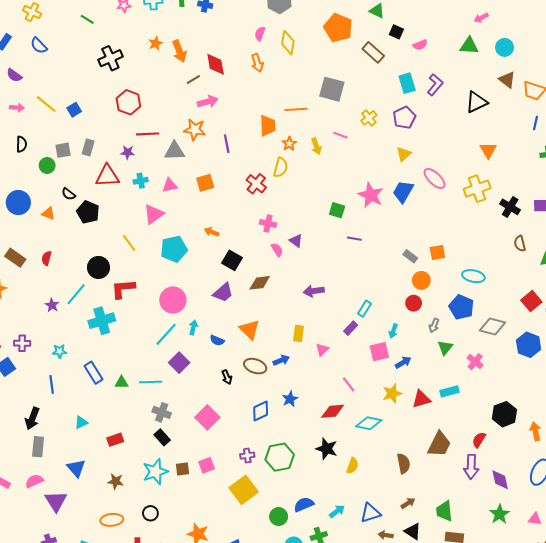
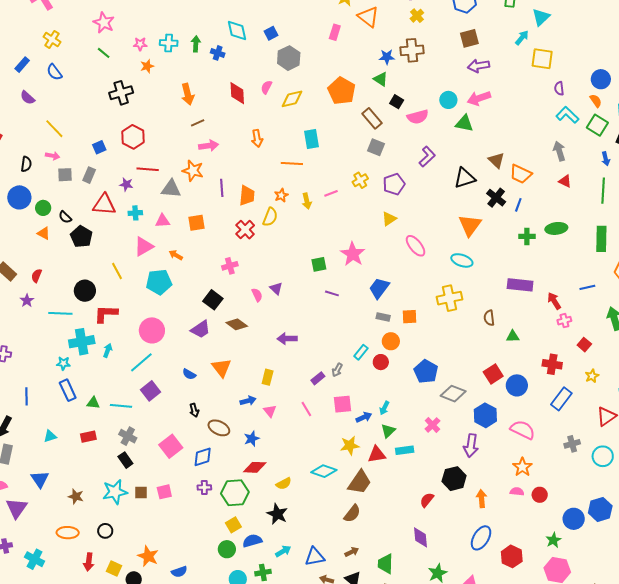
pink arrow: (481, 18) -> (479, 98), size x1.6
orange star: (156, 43) -> (147, 66), moved
yellow diamond: (288, 43) -> (292, 99), turned 60
pink semicircle: (420, 45) -> (418, 117), size x1.5
cyan circle: (505, 47) -> (448, 100), moved
orange arrow: (257, 63) -> (257, 138), moved
red diamond: (216, 64) -> (237, 93), moved
cyan rectangle: (407, 83) -> (312, 139), moved
gray square: (332, 89) -> (376, 147), moved, size x0.7
pink arrow: (17, 108) -> (53, 156), moved
blue square: (74, 110) -> (99, 147), moved
orange trapezoid: (268, 126) -> (247, 196), moved
pink line: (340, 135) -> (331, 193), turned -48
orange triangle: (488, 150) -> (470, 225), size x1.4
green circle: (47, 165) -> (43, 208), moved
yellow cross: (477, 189) -> (449, 298), moved
blue trapezoid: (403, 192) -> (379, 288), moved
blue circle: (18, 203) -> (19, 197), moved
black cross: (510, 207) -> (496, 198), moved
green square: (337, 210) -> (319, 264), turned -35
pink cross: (268, 224) -> (230, 266), moved, turned -35
orange arrow: (212, 232) -> (176, 255), moved
gray rectangle: (410, 256) -> (383, 317), turned -32
cyan ellipse: (473, 276) -> (462, 260), moved
brown diamond: (260, 283) -> (237, 324), turned 35
cyan line: (76, 294) -> (60, 313), turned 45
purple star: (52, 305) -> (27, 301), moved
cyan rectangle: (365, 309) -> (361, 352), moved
gray arrow: (434, 325) -> (337, 370), moved
cyan arrow: (193, 327) -> (108, 350), moved
cyan arrow: (393, 331) -> (384, 408), moved
green triangle: (445, 348) -> (388, 431), moved
pink triangle: (322, 350) -> (270, 411), moved, turned -32
cyan star: (59, 351) -> (63, 363), moved
brown ellipse: (255, 366) -> (219, 428), moved
pink line: (349, 384) -> (306, 409), moved
blue diamond: (261, 411) -> (203, 457), moved
red diamond: (333, 411) -> (255, 467), moved
red rectangle: (115, 440) -> (88, 437), moved
brown trapezoid: (439, 444) -> (360, 482), moved
black star: (327, 449) -> (277, 514), moved
brown semicircle: (404, 463) -> (352, 514), turned 42
yellow semicircle: (352, 466) -> (284, 484), moved, turned 35
purple arrow: (471, 467) -> (471, 446), moved
purple diamond: (500, 480) -> (420, 537), moved
yellow square: (244, 490) -> (233, 525), moved, size x0.6

